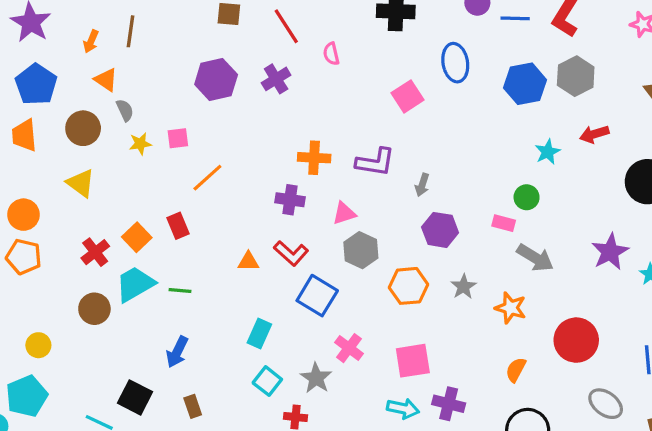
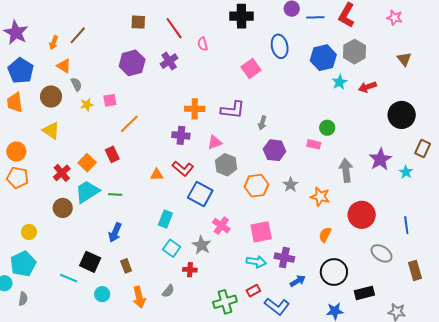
brown line: (131, 31) -> (78, 35), turned 36
cyan star: (548, 152) -> (340, 82), moved
gray arrow: (535, 258) -> (346, 170), moved, turned -125

